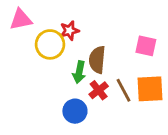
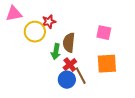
brown line: (124, 90) -> (81, 76), moved
blue circle: (75, 111) -> (67, 80), moved

